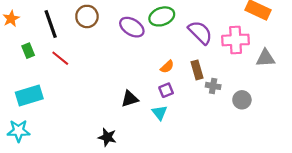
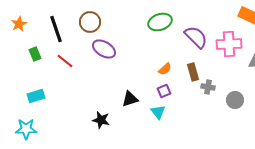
purple ellipse: (132, 27) -> (104, 49), moved
cyan rectangle: (29, 96) -> (36, 96), size x0.7
black star: (107, 137) -> (101, 120), moved

